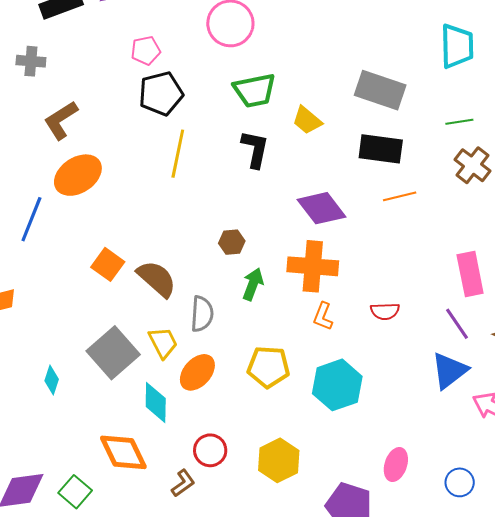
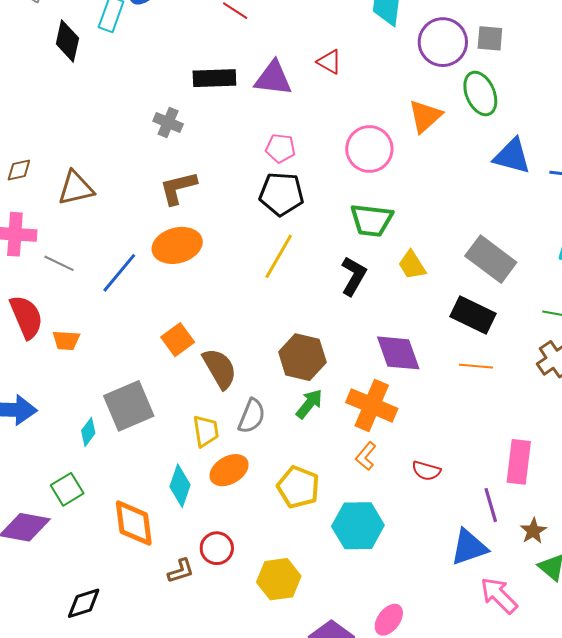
brown hexagon: (232, 242) -> (302, 357), size x1.8
gray square: (113, 353) -> (129, 406), moved
green square: (75, 492) -> (67, 489), moved

